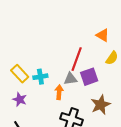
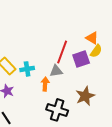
orange triangle: (103, 35) -> (92, 38), moved
purple square: (89, 77) -> (81, 59), moved

